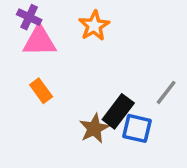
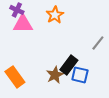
orange rectangle: (41, 91) -> (15, 77), moved, size x1.5
gray line: (166, 92) -> (98, 43), moved

